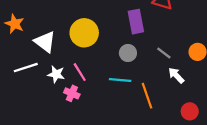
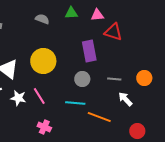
gray line: (164, 53) -> (114, 79), turned -32
pink cross: (72, 93) -> (44, 127), moved
orange line: (147, 96) -> (99, 117), turned -50

